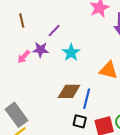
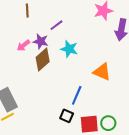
cyan star: (71, 53) -> (69, 49), turned -30
brown diamond: (69, 91) -> (43, 59), moved, turned -50

